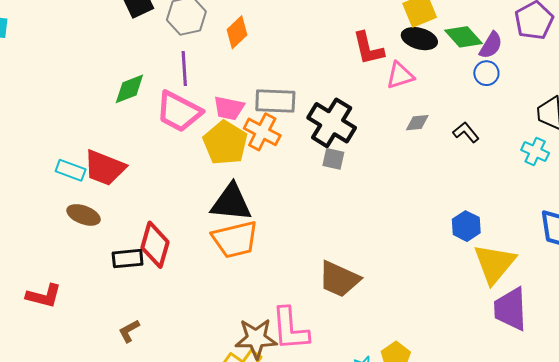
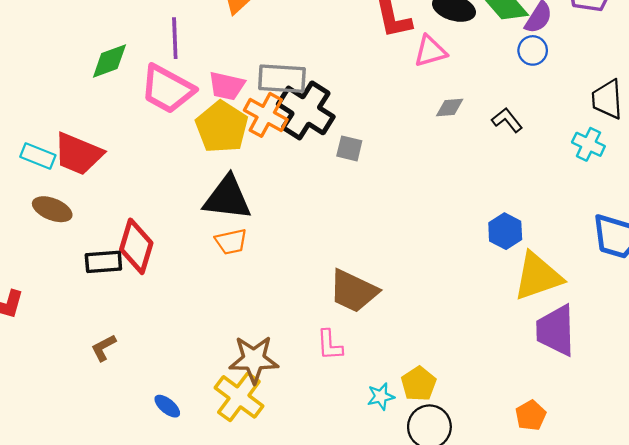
black cross: (332, 123) -> (306, 110), moved
orange trapezoid: (235, 239) -> (231, 242), size x0.6
yellow triangle: (494, 264) -> (538, 276), turned 30
pink L-shape: (290, 329) -> (330, 345), moved, size x0.6

